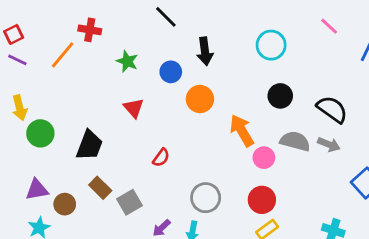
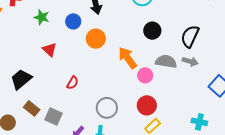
black semicircle: (332, 109) -> (190, 36), turned -95
black trapezoid: (89, 145) -> (21, 79), turned -145
gray square: (130, 202) -> (53, 117), turned -30

